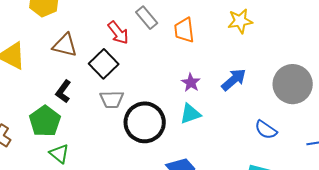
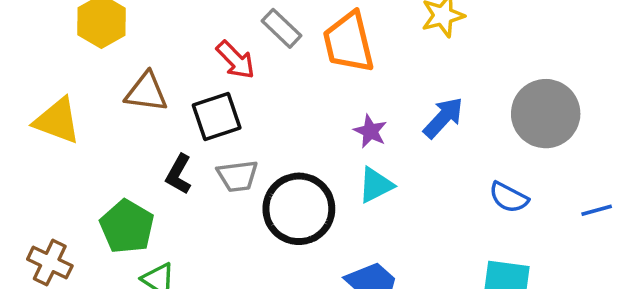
orange trapezoid: (184, 30) -> (349, 42), size x1.4
black square: (104, 64) -> (217, 117), turned 32
black L-shape: (63, 91) -> (179, 174), moved

